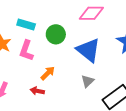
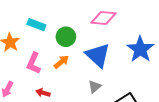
pink L-shape: (26, 51) -> (34, 63), moved
orange arrow: (48, 73) -> (61, 62), moved

